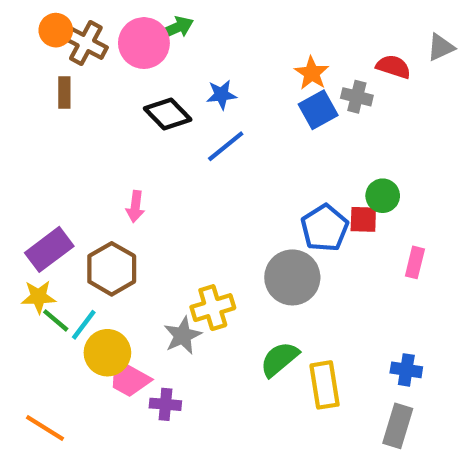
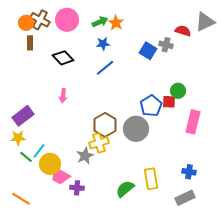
green arrow: (176, 28) -> (100, 22), moved
orange circle: (56, 30) -> (26, 23), moved
gray triangle: (441, 47) -> (205, 22), size x1.5
orange star: (312, 73) -> (116, 23), moved
blue square: (318, 110) -> (148, 51), turned -30
black diamond: (168, 114) -> (63, 58), moved
pink rectangle: (415, 262) -> (193, 122), size x1.6
brown hexagon: (112, 269) -> (105, 125), moved
green line: (56, 320) -> (26, 157), moved
green semicircle: (279, 359) -> (125, 189), moved
gray rectangle: (398, 426) -> (185, 198), turned 48

